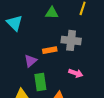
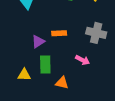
gray cross: (71, 40) -> (96, 33), moved

